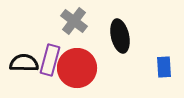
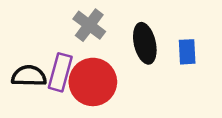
blue rectangle: (164, 67) -> (187, 52), moved

